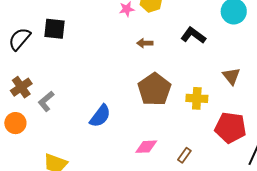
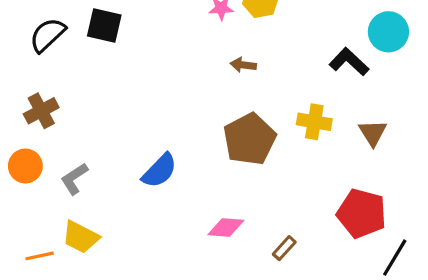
black L-shape: (193, 35) -> (349, 62), moved
yellow cross: (197, 98) -> (314, 122), moved
gray L-shape: (46, 101) -> (74, 179), moved

